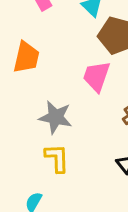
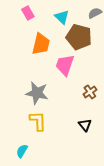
orange trapezoid: (26, 57) -> (41, 44), moved

